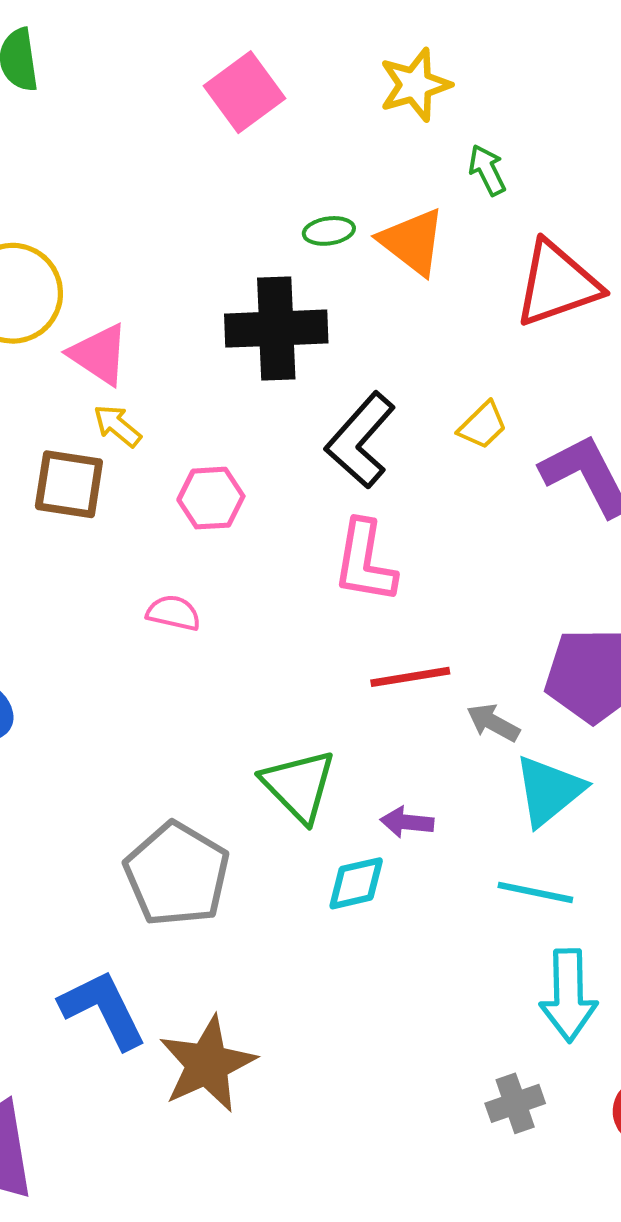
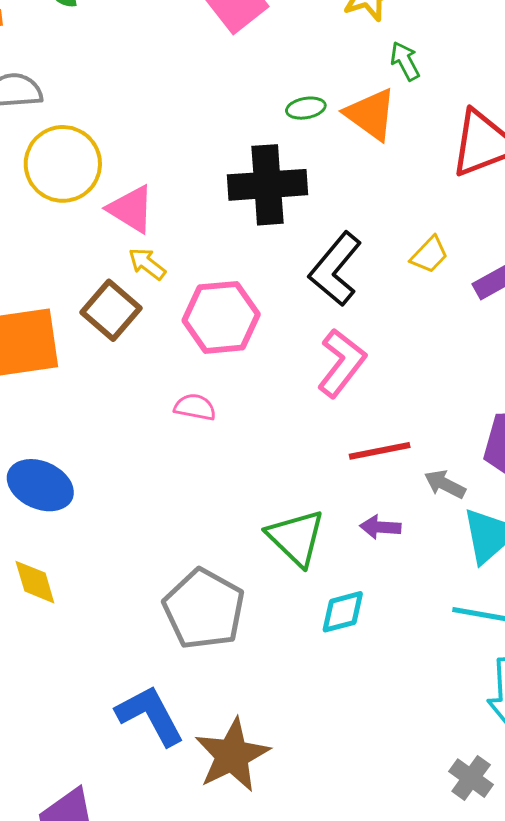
green arrow: (487, 170) -> (405, 61), moved
brown square: (69, 484) -> (111, 310), turned 34
pink hexagon: (211, 498) -> (221, 317), size x1.5
pink L-shape: (365, 562) -> (342, 363), turned -150
purple arrow: (407, 822) -> (380, 527), moved
gray cross: (515, 1103) -> (471, 778), turned -33

